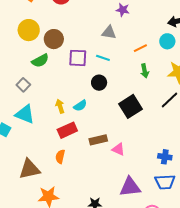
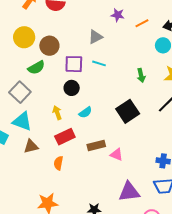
gray triangle: (109, 32) -> (95, 37), moved, turned -35
orange line: (140, 48) -> (142, 23), moved
black circle: (99, 83) -> (72, 88), moved
gray square: (23, 85) -> (20, 92), size x1.5
cyan semicircle: (80, 106) -> (85, 112), moved
brown triangle: (29, 169) -> (31, 146), moved, size x0.7

